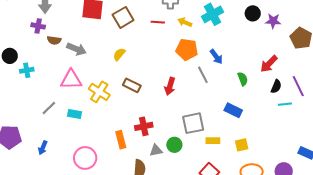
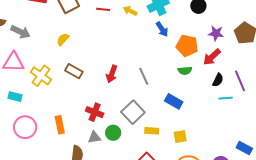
purple star: (273, 21) -> (216, 33), moved
orange pentagon: (187, 49) -> (187, 46), moved
blue arrow: (216, 57) -> (162, 29), moved
gray line: (203, 75) -> (144, 76), moved
green semicircle: (243, 79) -> (185, 71), turned 104
gray square: (193, 123) -> (133, 112), turned -35
red cross: (144, 126) -> (95, 112), moved, turned 30
pink circle: (85, 158) -> (25, 127), moved

